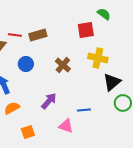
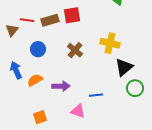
red square: (86, 30) -> (72, 15), moved
purple arrow: (49, 101) -> (61, 86), turned 48
orange semicircle: (12, 108) -> (35, 80), moved

